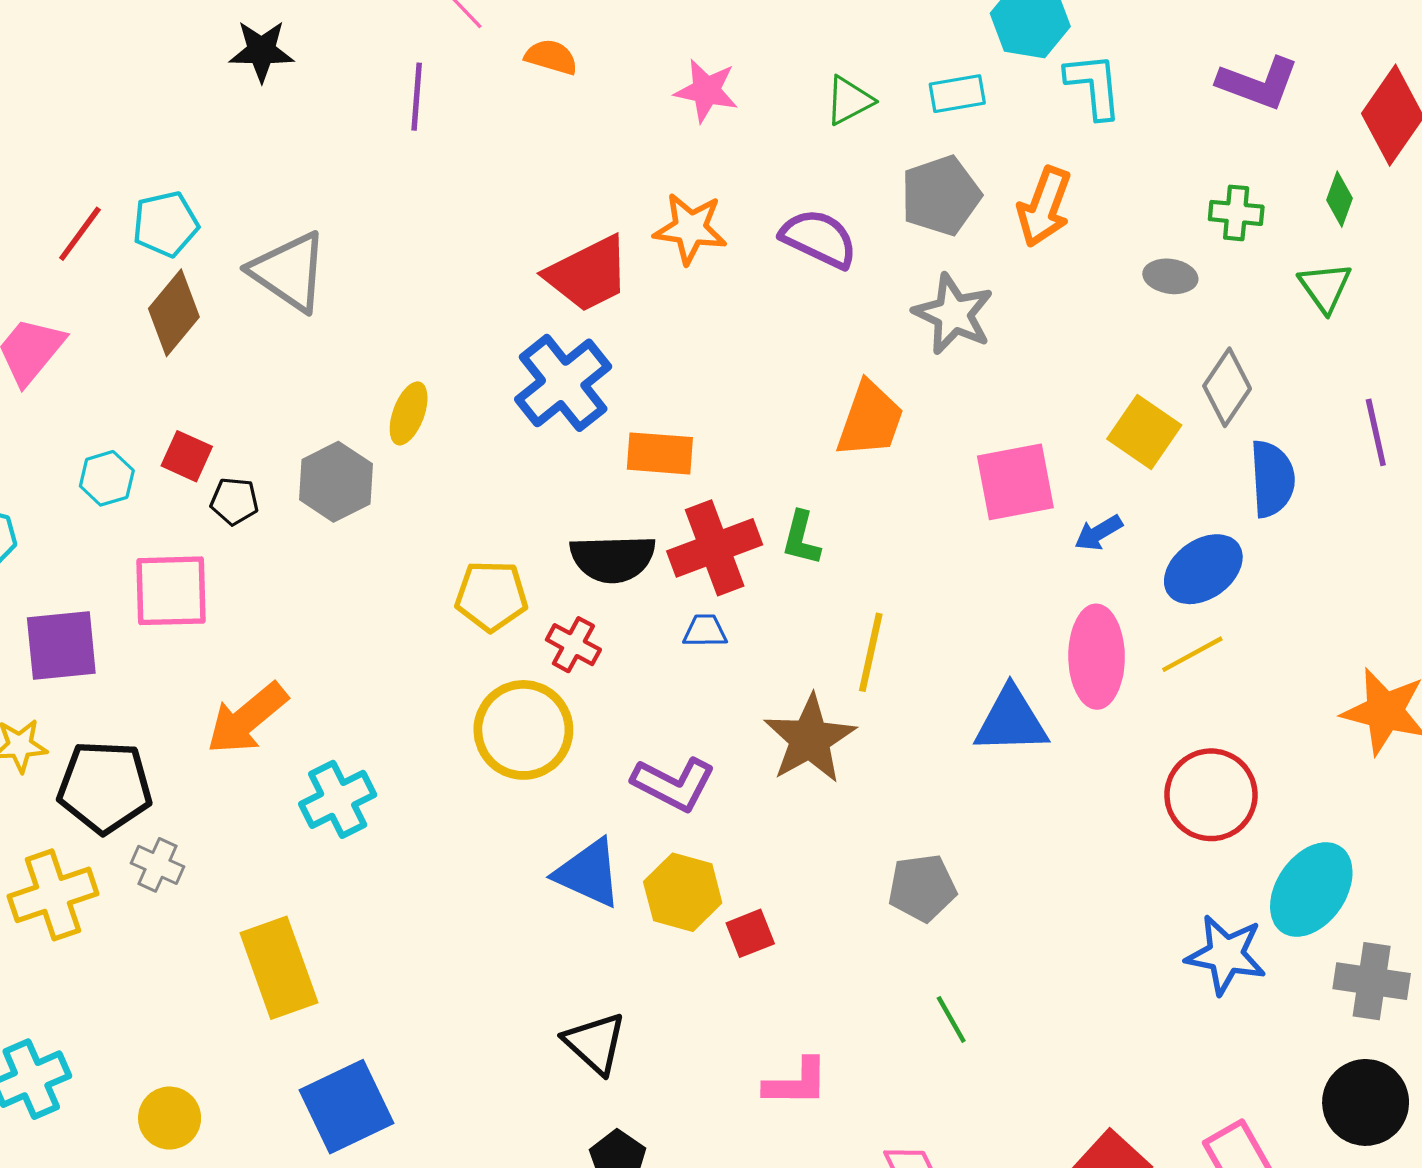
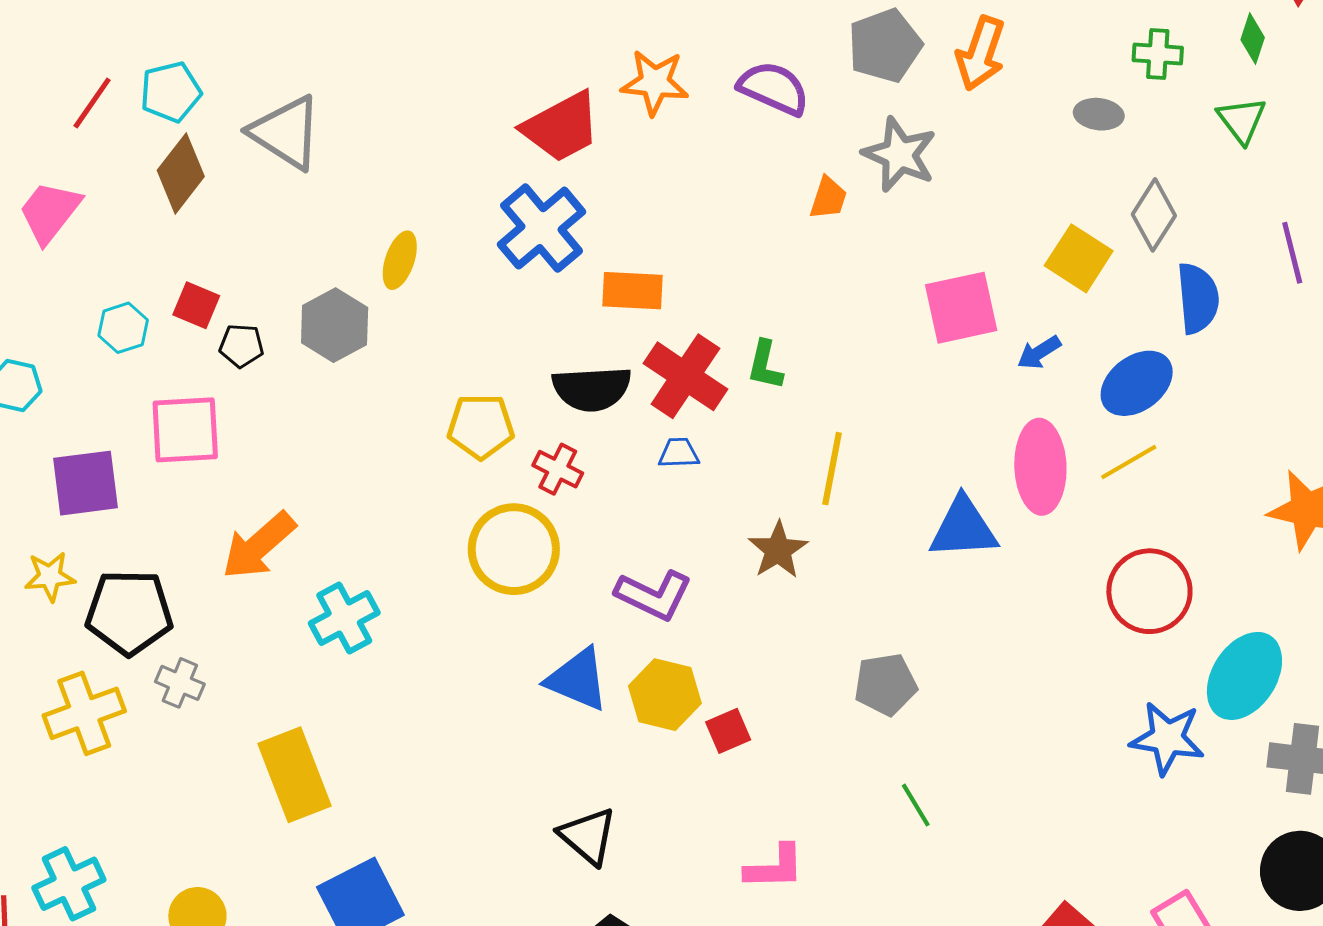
orange trapezoid: (870, 420) -> (828, 198), moved, size x0.6
red cross: (715, 548) -> (685, 376), turned -34
brown star: (810, 739) -> (778, 550), size x0.7

